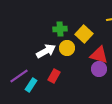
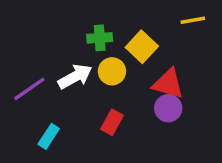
purple line: (19, 76) -> (29, 89), moved
red rectangle: (54, 76) -> (112, 122), moved

